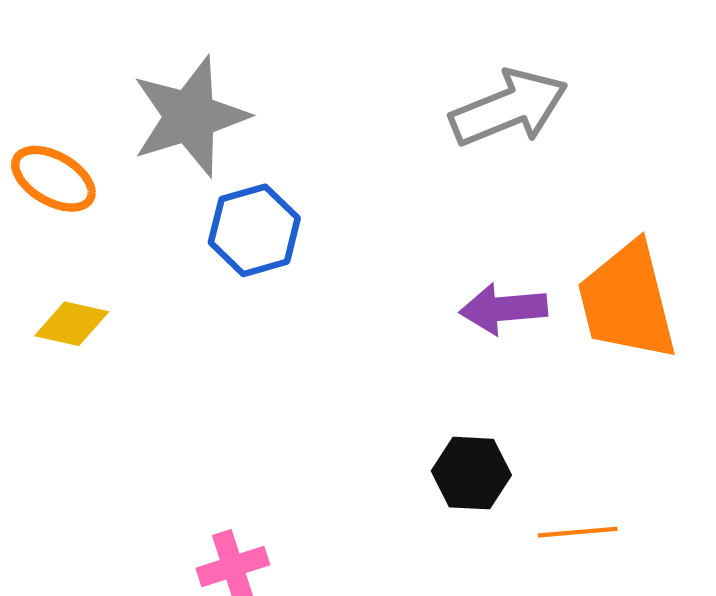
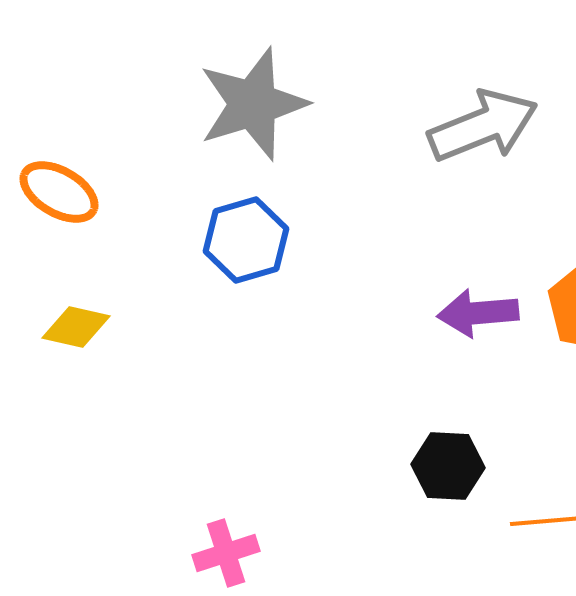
gray star: (190, 116) -> (253, 104), moved

